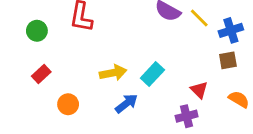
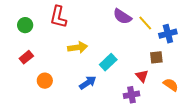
brown square: (228, 60) -> (156, 57), moved
yellow arrow: (113, 73) -> (78, 47), moved

